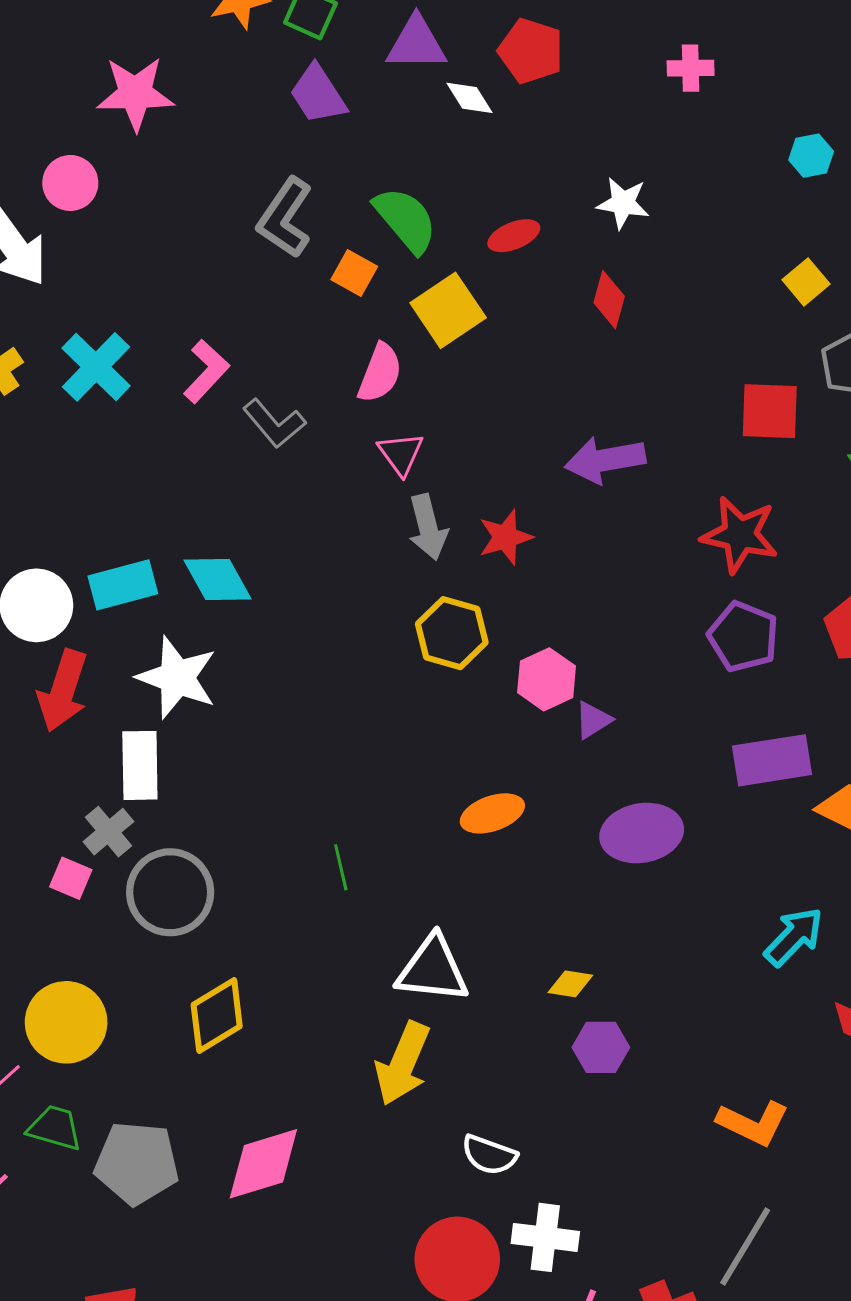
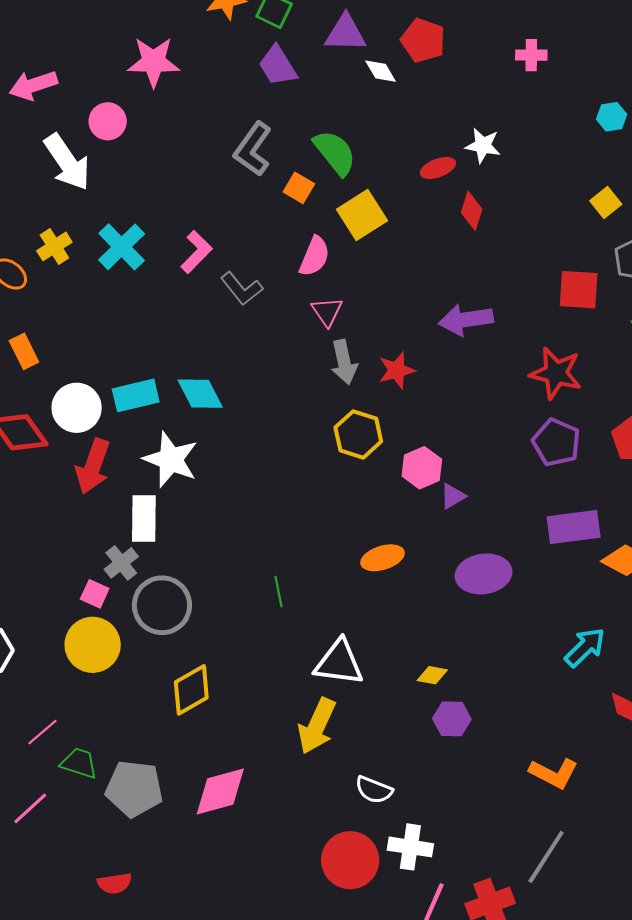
red ellipse: (514, 236) -> (438, 168), moved
yellow circle: (66, 1022) -> (93, 645), moved

